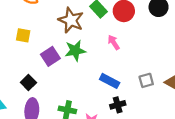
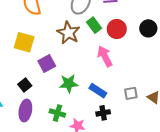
yellow square: (23, 35) -> (24, 42), size x1.5
pink arrow: (114, 42) -> (105, 56), size x1.5
green star: (75, 51) -> (69, 84), moved

